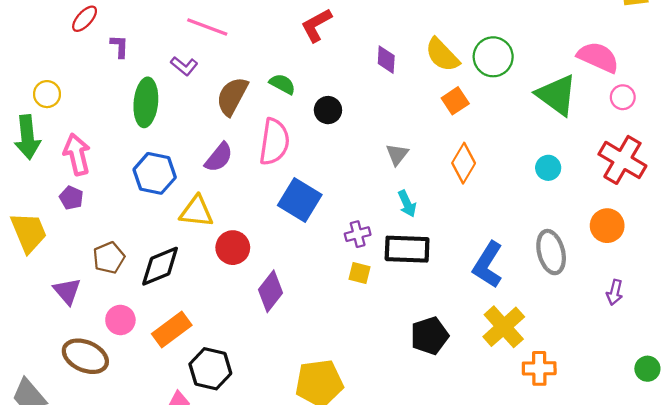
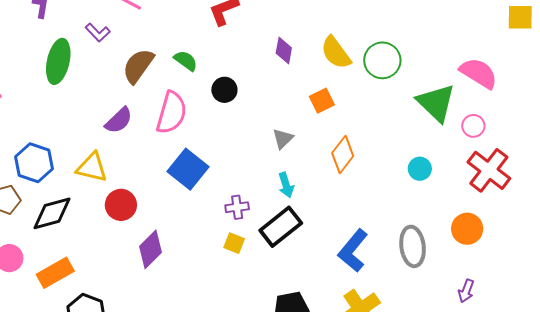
pink circle: (623, 97) -> (473, 126), moved
orange square: (455, 101) -> (322, 101), moved
blue hexagon: (155, 173) -> (34, 163), moved
black rectangle: (407, 249) -> (281, 227), turned -48

